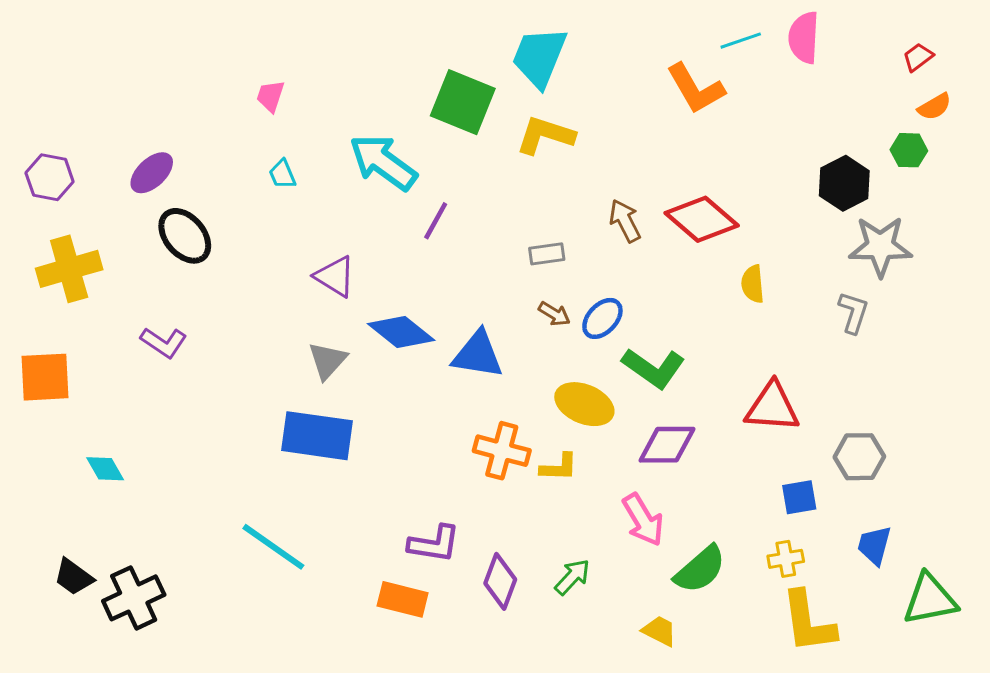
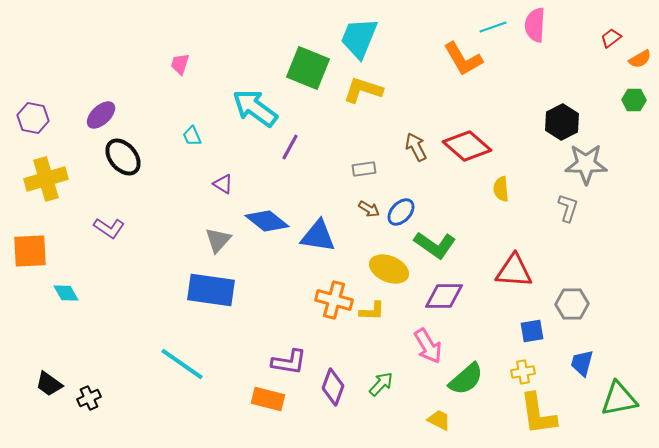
orange semicircle: (934, 107) -> (640, 59), moved
green hexagon: (909, 150) -> (634, 100), moved
cyan trapezoid: (282, 174) -> (192, 136), moved
purple triangle: (335, 276) -> (223, 184), size x0.7
cyan diamond: (105, 469) -> (66, 293), moved
black cross: (134, 598) -> (89, 398), size x0.6

